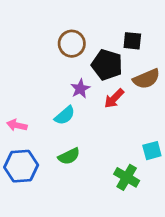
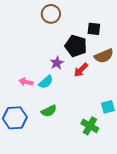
brown circle: (72, 44) -> (51, 14), moved
pink arrow: (17, 125) -> (26, 82), moved

